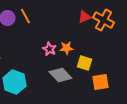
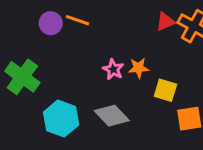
orange line: (25, 16) -> (77, 20), turned -42
gray diamond: (60, 75) -> (112, 116), moved

